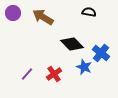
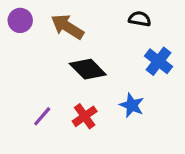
black diamond: (72, 44) -> (88, 69), moved
blue cross: (101, 53) -> (159, 61), moved

